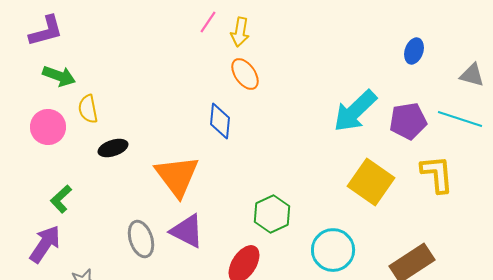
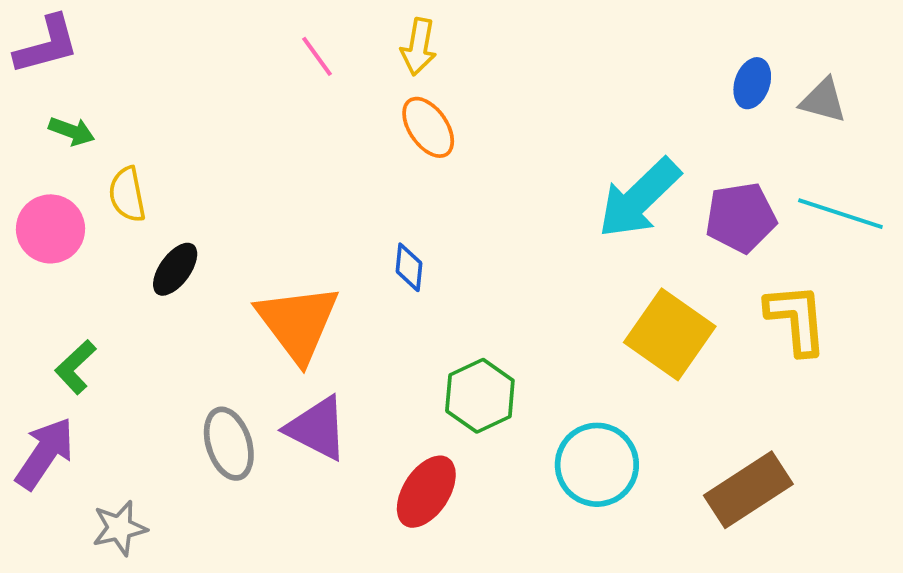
pink line: (208, 22) -> (317, 56), moved, turned -70
gray triangle: (472, 75) -> (823, 100), moved
green arrow: (59, 76) -> (72, 131), size x0.7
blue diamond: (220, 121) -> (409, 267), moved, size x0.7
black ellipse: (113, 148) -> (175, 269), turned -36

